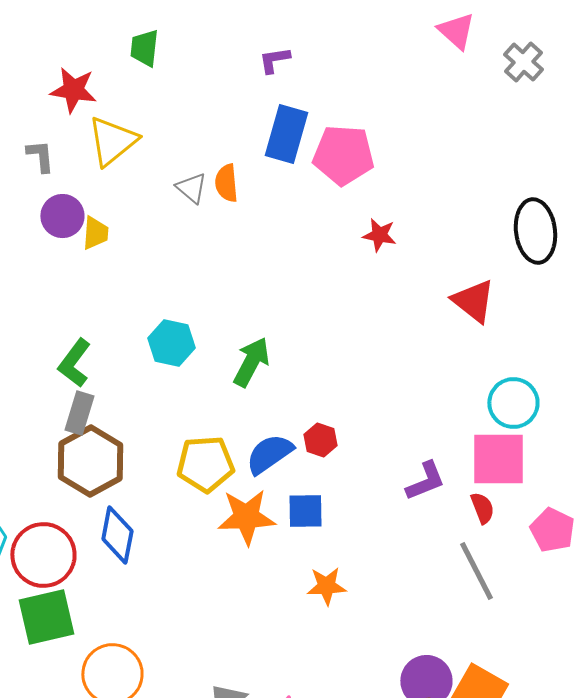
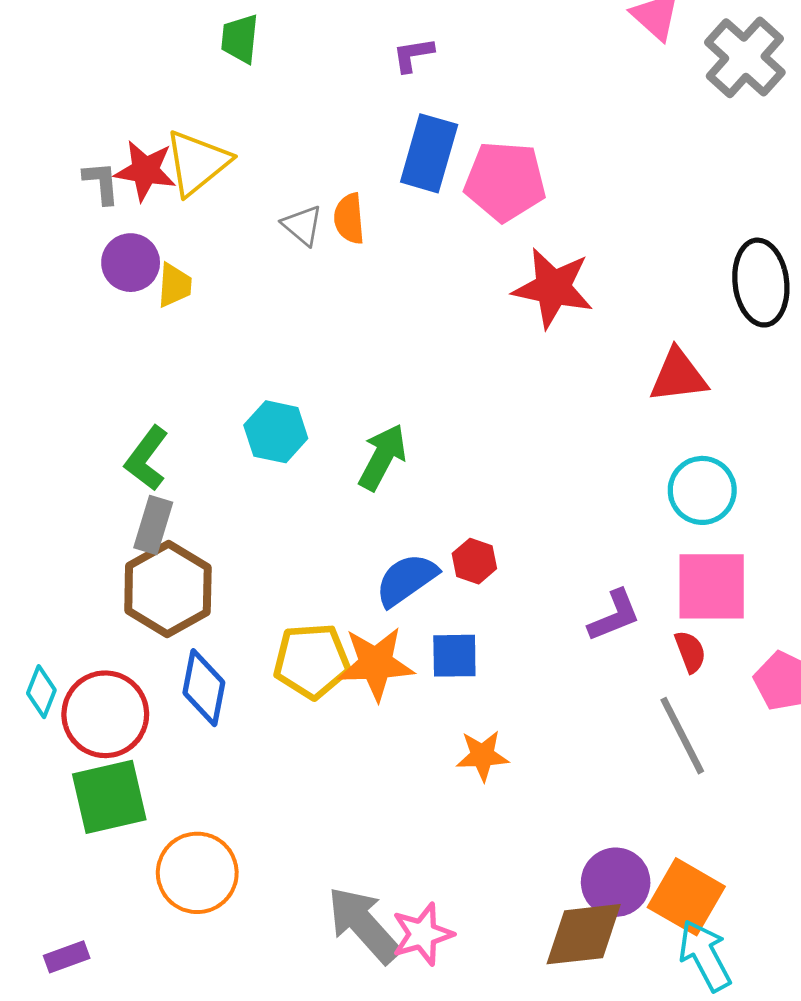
gray cross: (523, 62) -> (745, 57), size x1.5
red star: (73, 90) -> (145, 171), moved
red star: (379, 235) -> (553, 288), size x1.8
red triangle: (473, 301) -> (678, 376), turned -45
cyan circle: (513, 403) -> (702, 490), moved
yellow pentagon: (205, 464) -> (312, 661), moved

